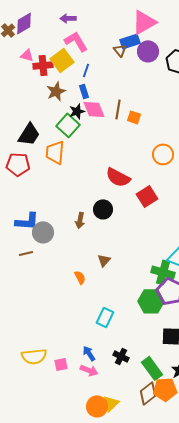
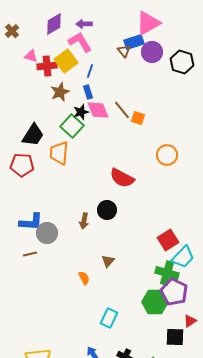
purple arrow: (68, 18) -> (84, 24), moved
purple diamond: (24, 23) -> (54, 24), moved
brown line: (118, 109) -> (122, 110), turned -48
red square: (147, 196) -> (168, 240), moved

